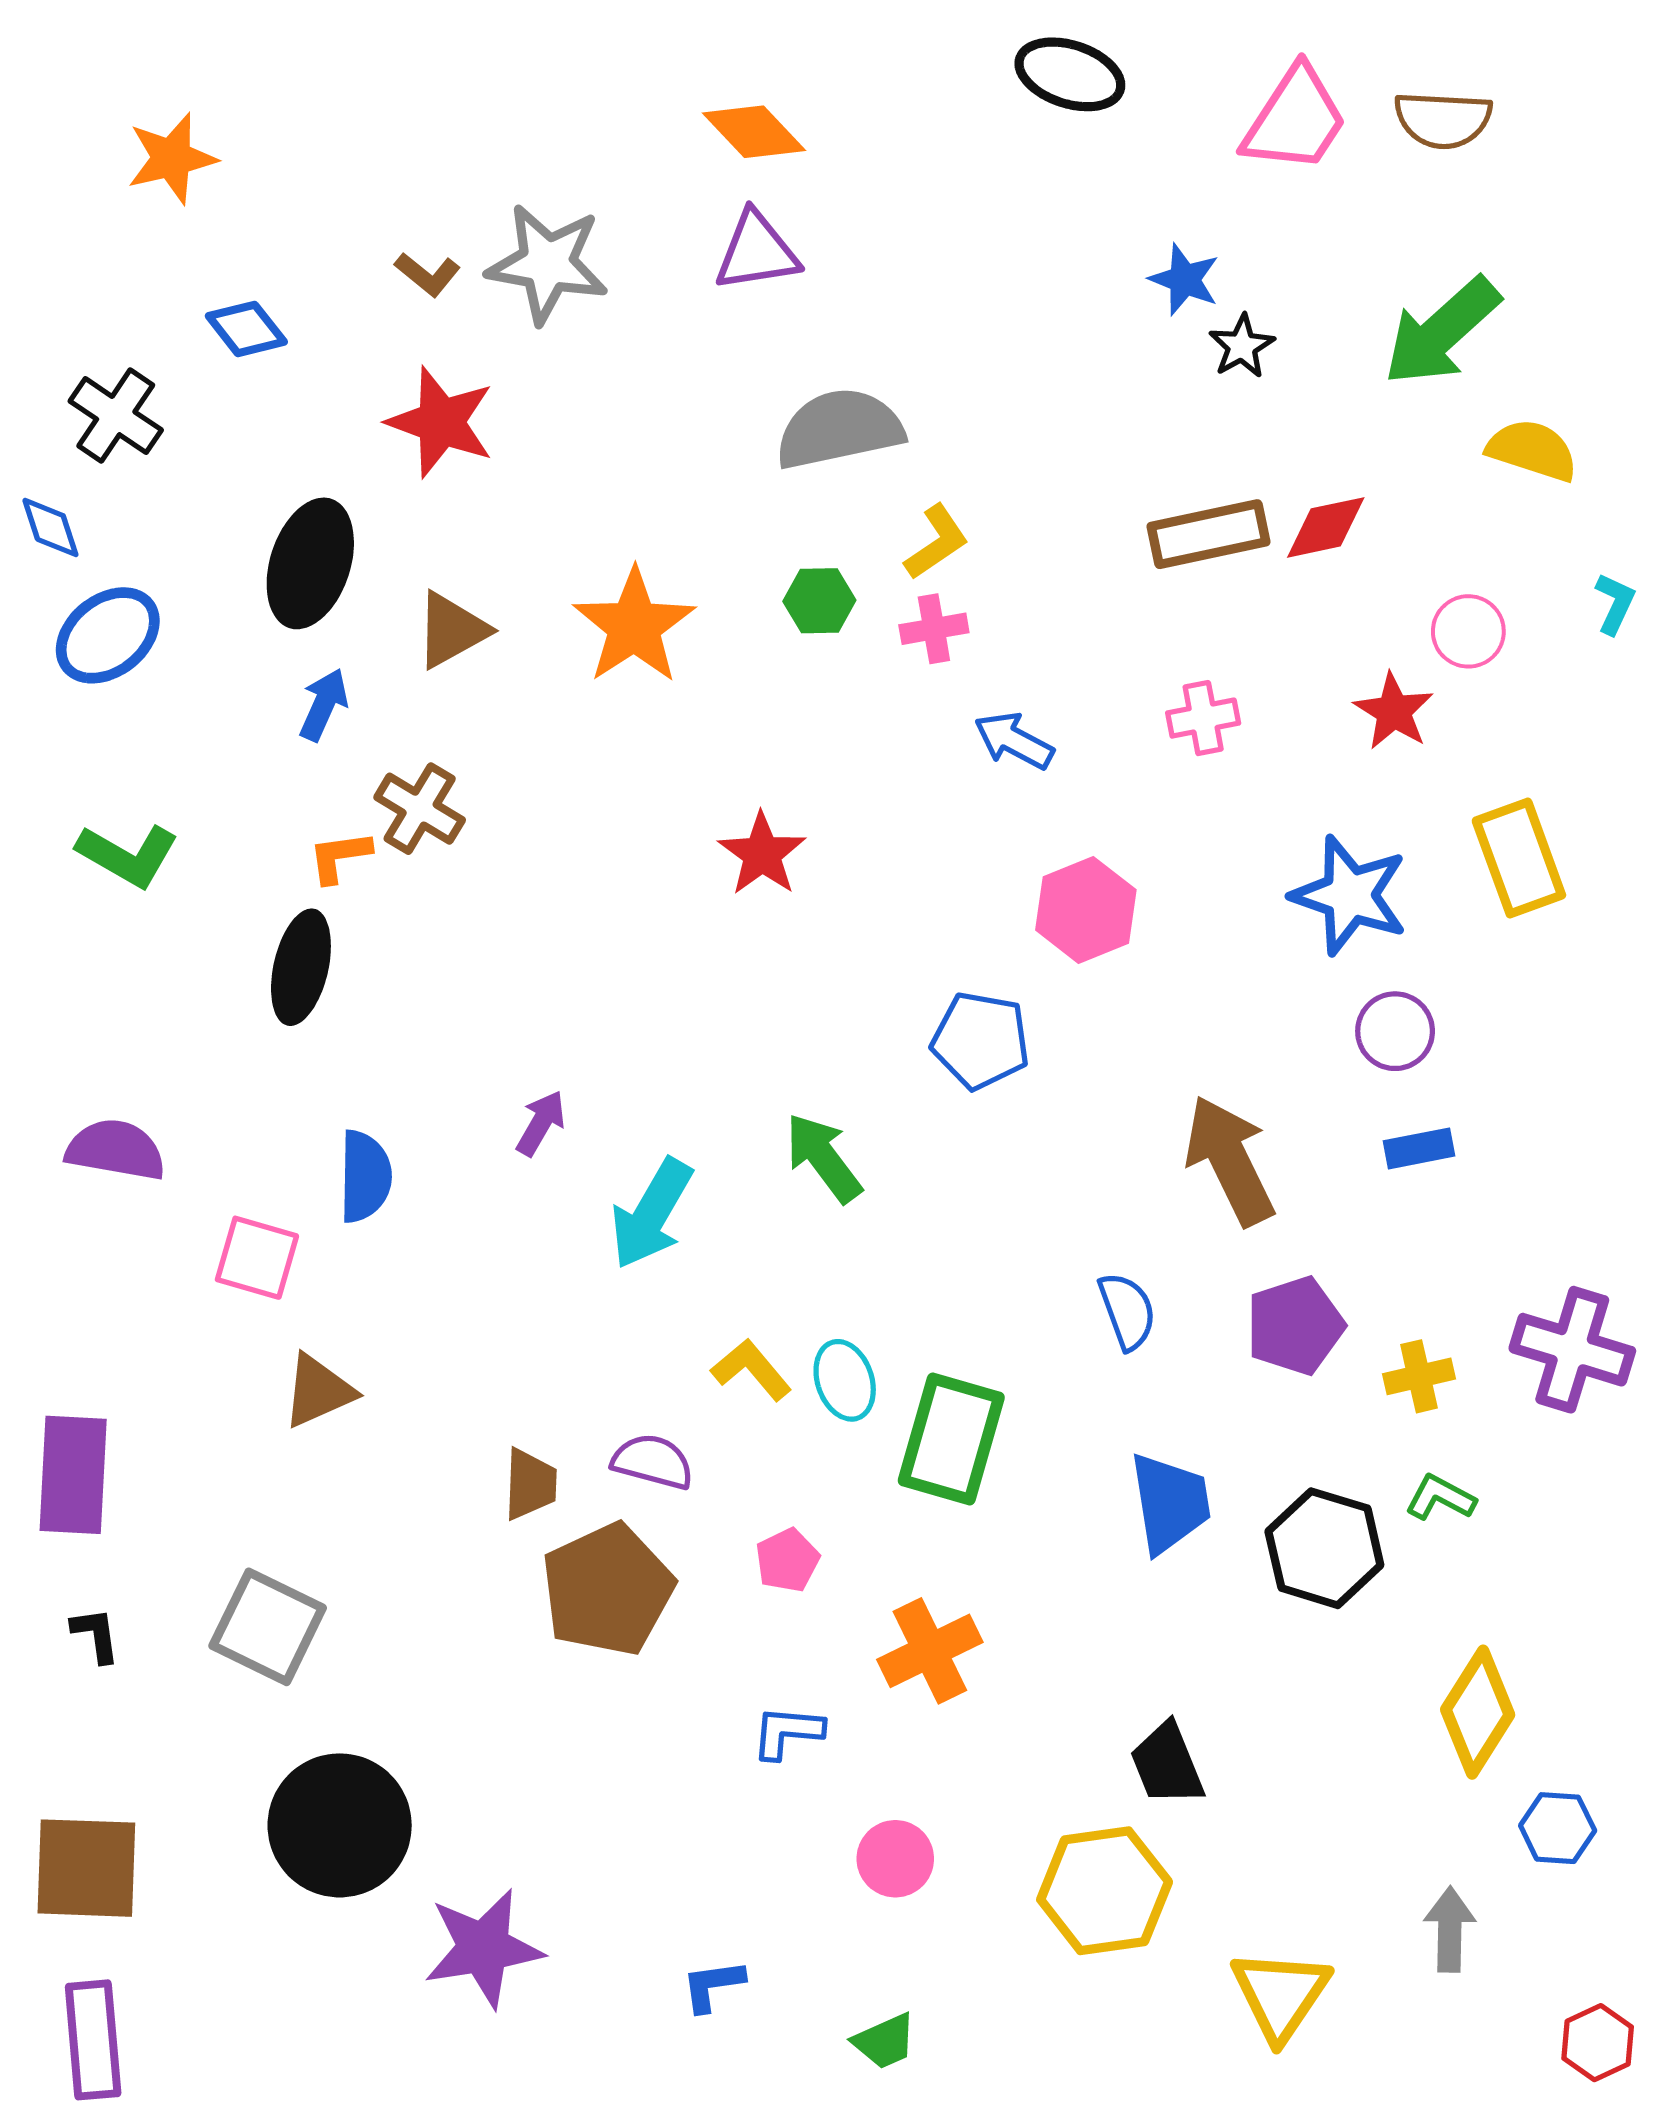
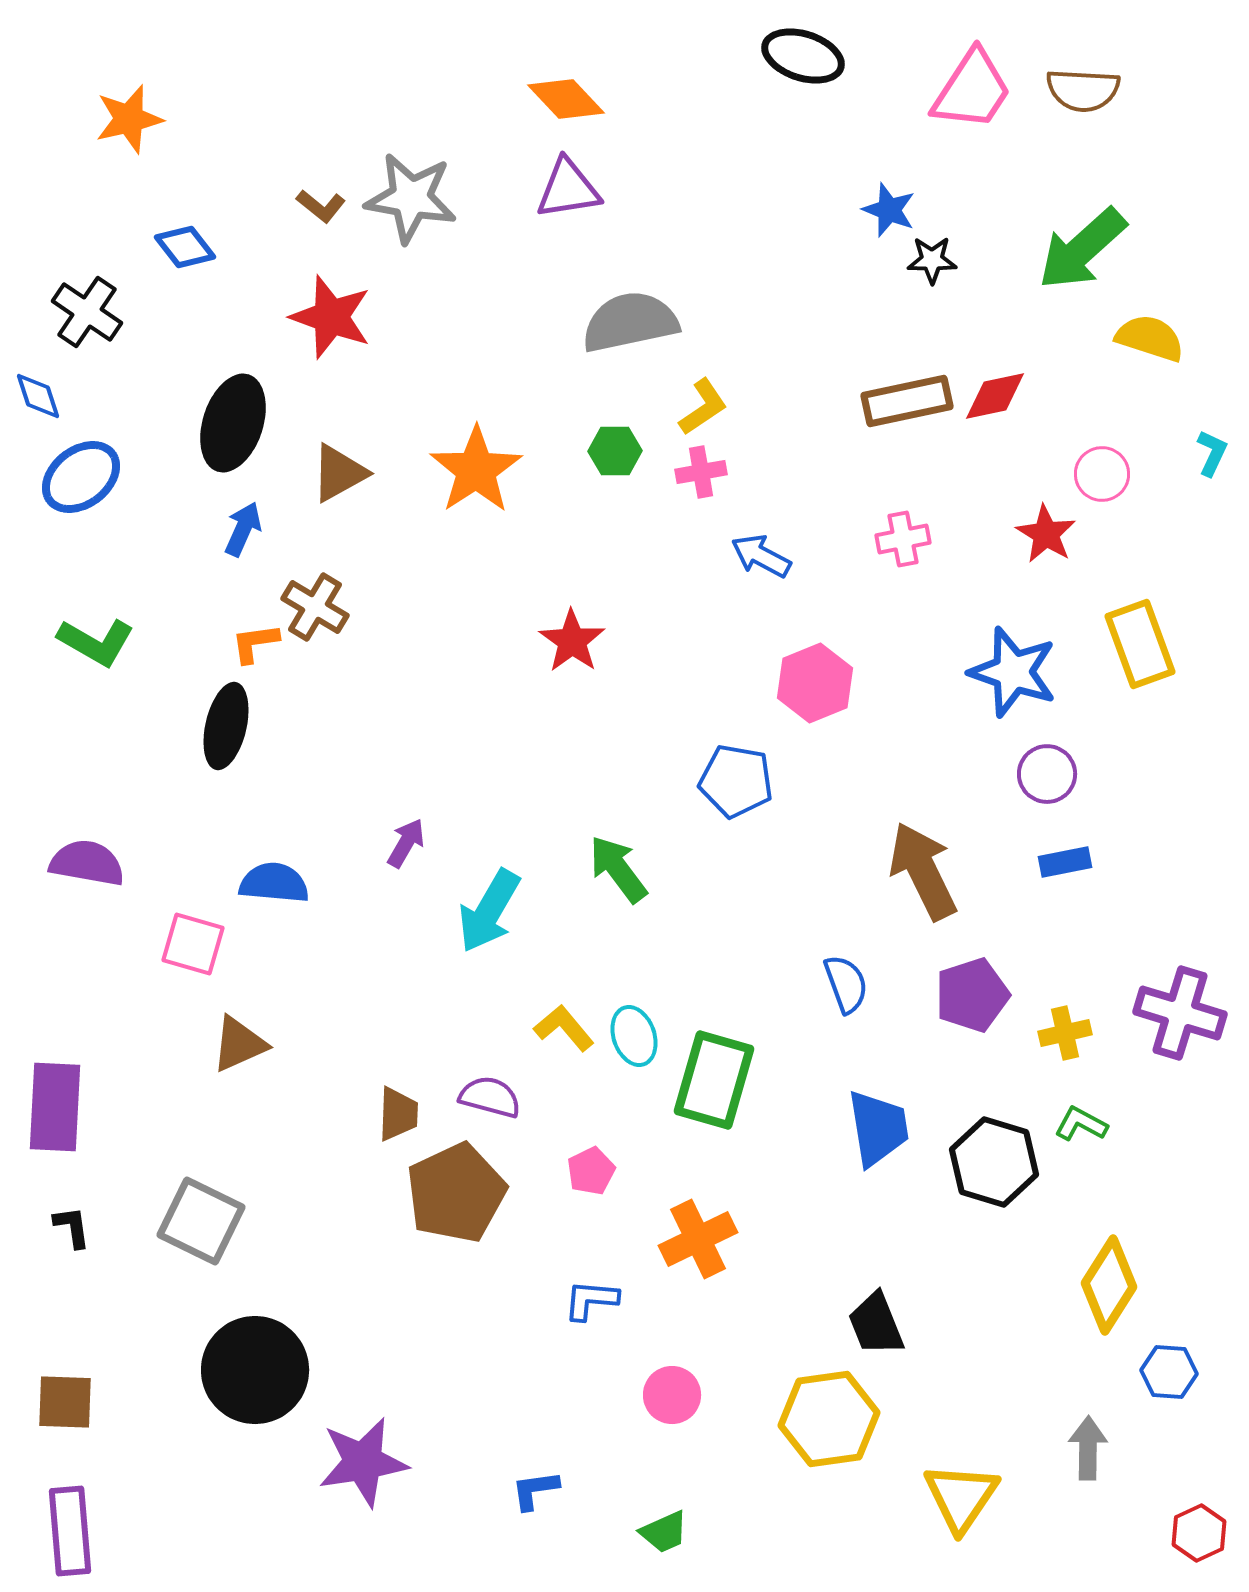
black star: (1242, 346) -> (932, 260), turned 30
blue semicircle: (365, 1176) -> (274, 883), turned -86
brown square: (86, 1868) -> (65, 1402), size x0.7

